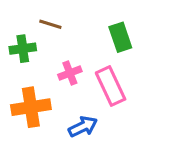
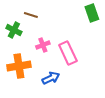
green rectangle: (120, 37) -> (92, 13), moved
green cross: (23, 49) -> (14, 30), turned 35

